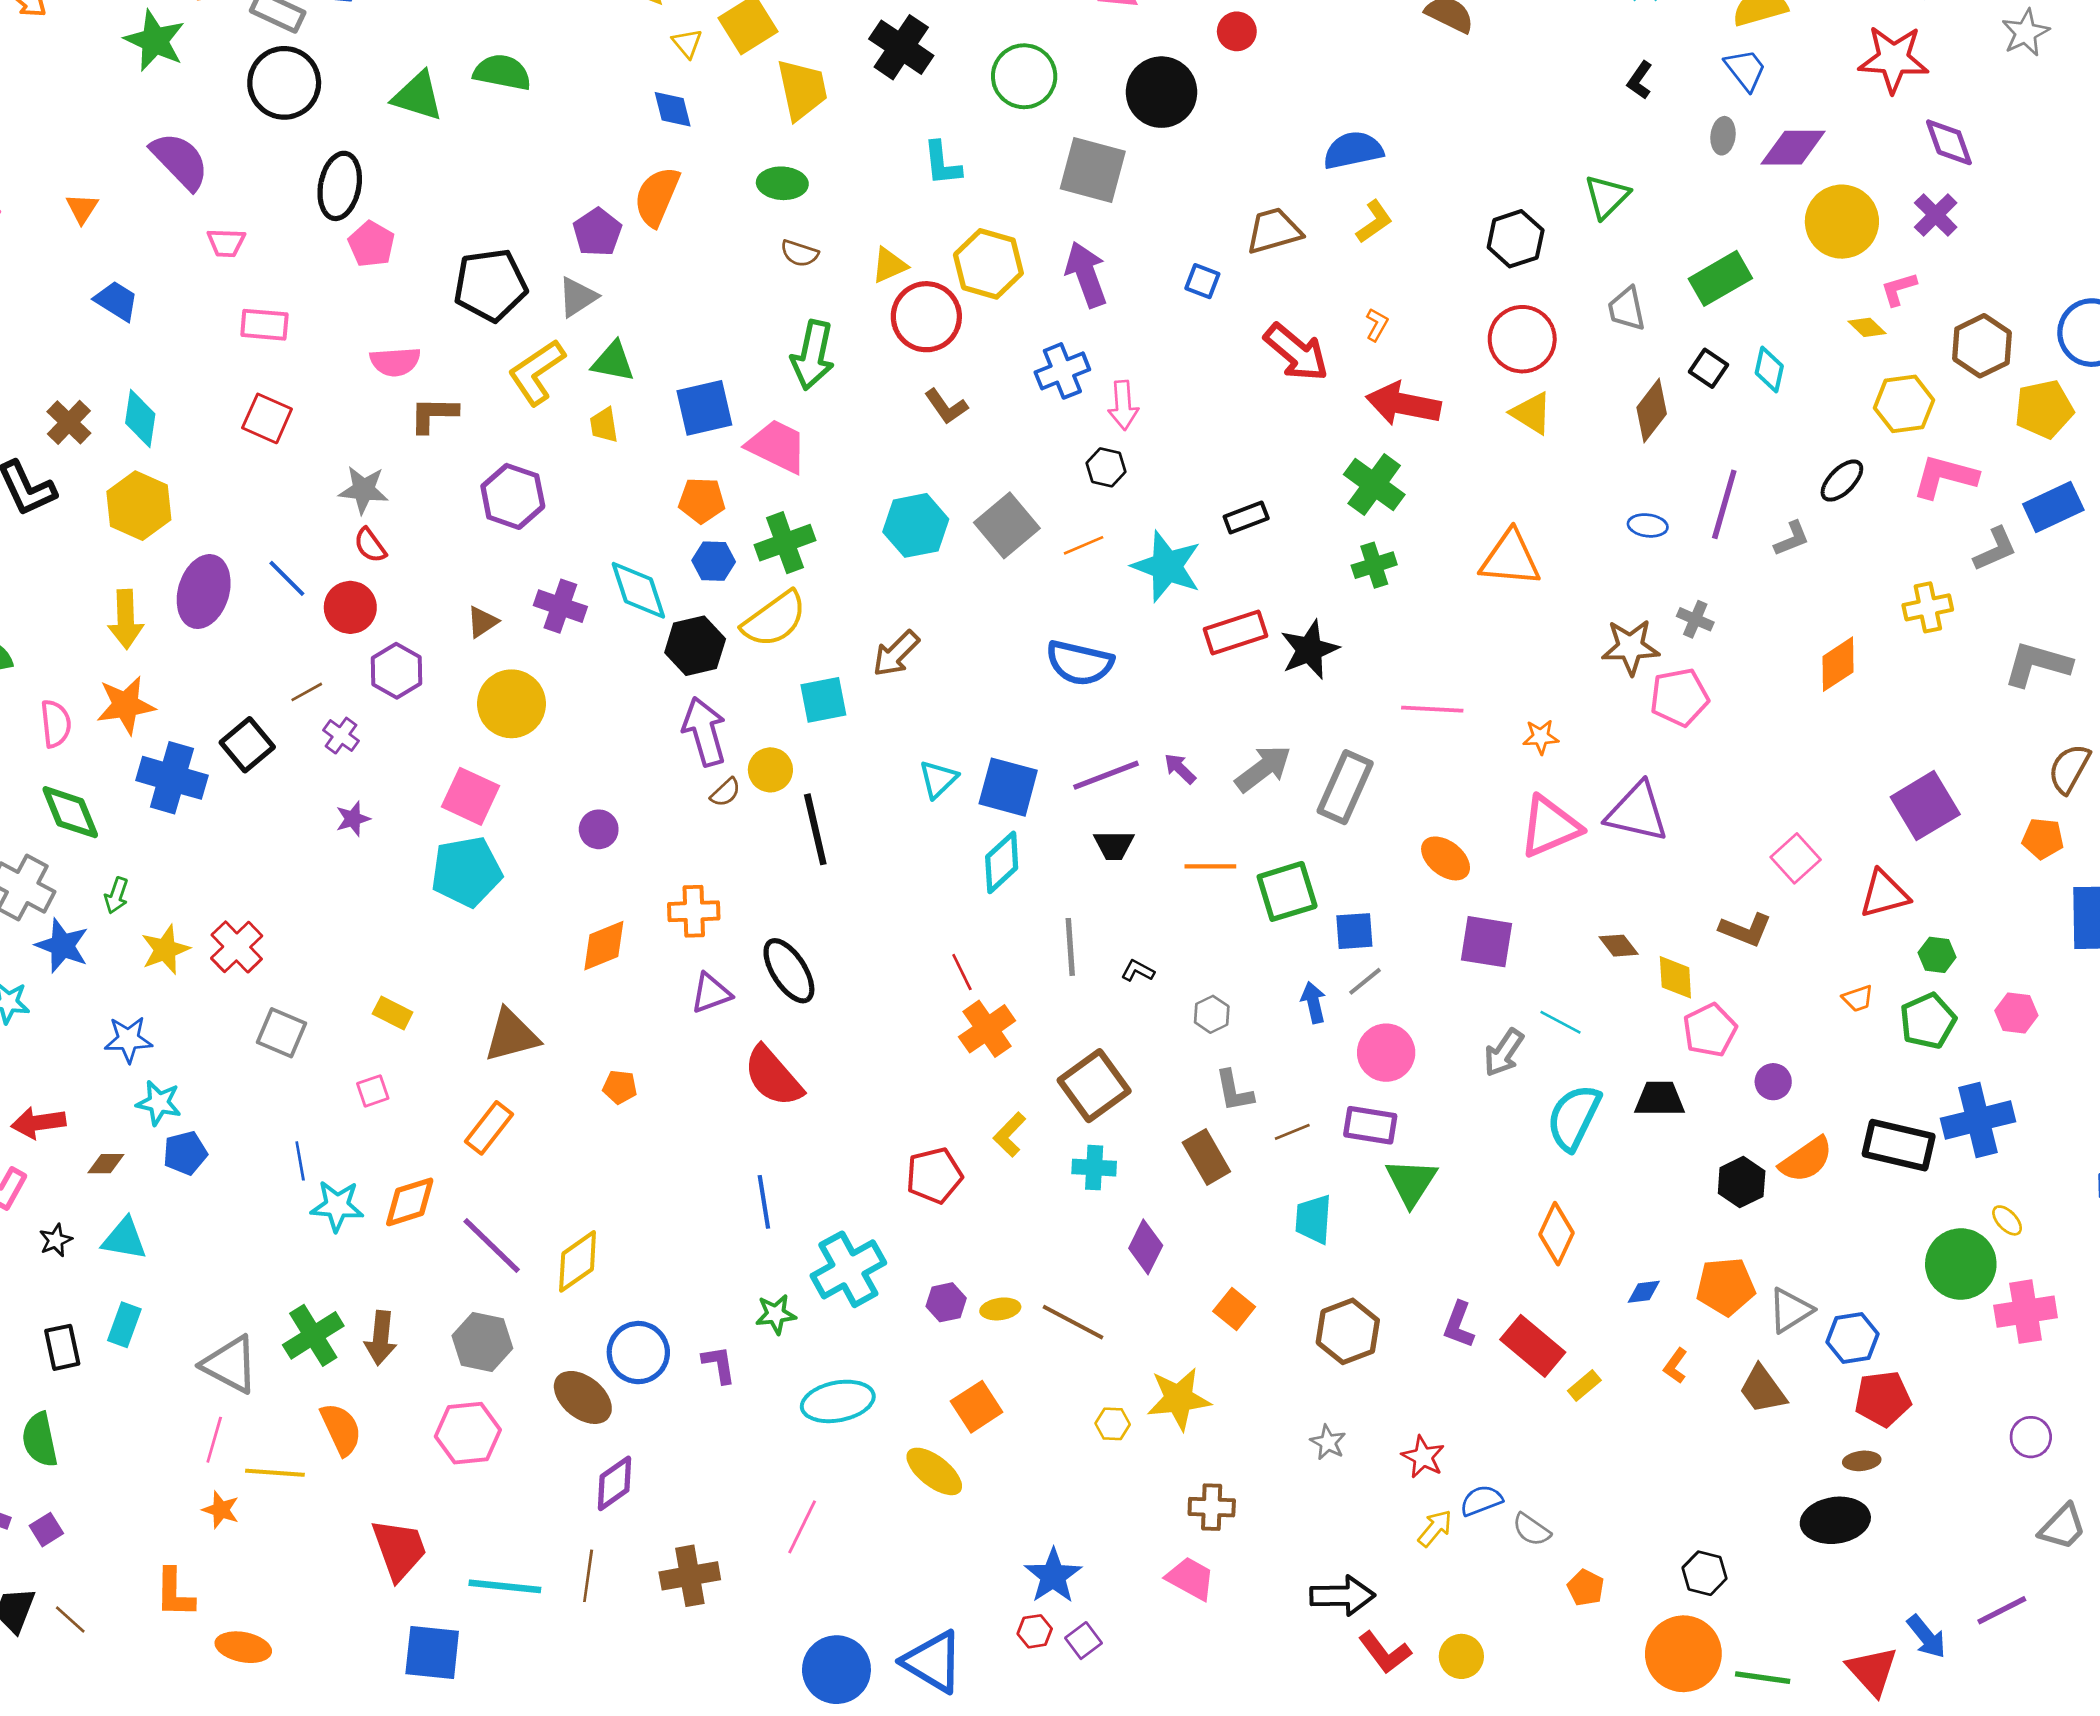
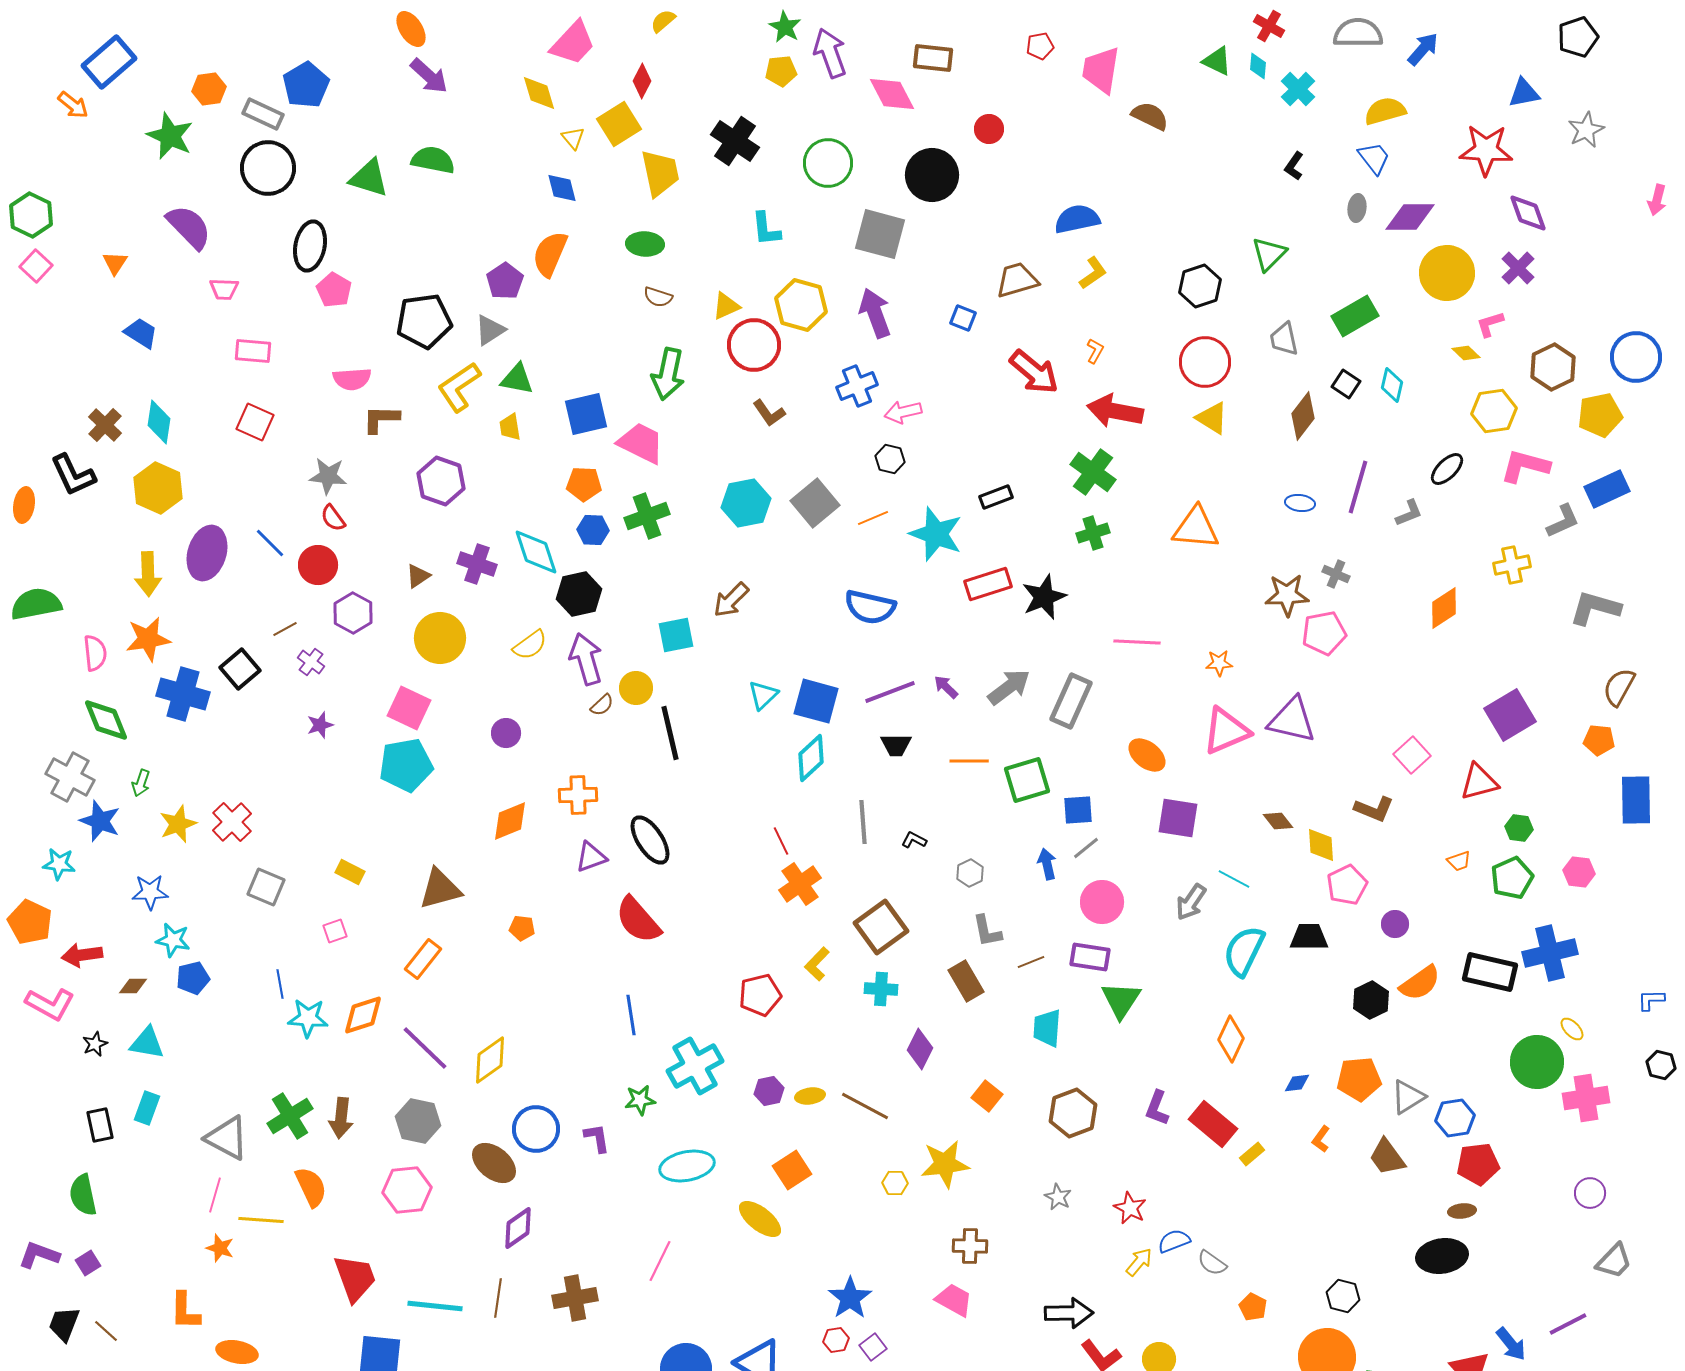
pink arrow: (1123, 405) -> (903, 412), turned 81
yellow semicircle: (774, 619) -> (530, 645), moved, size x0.7

